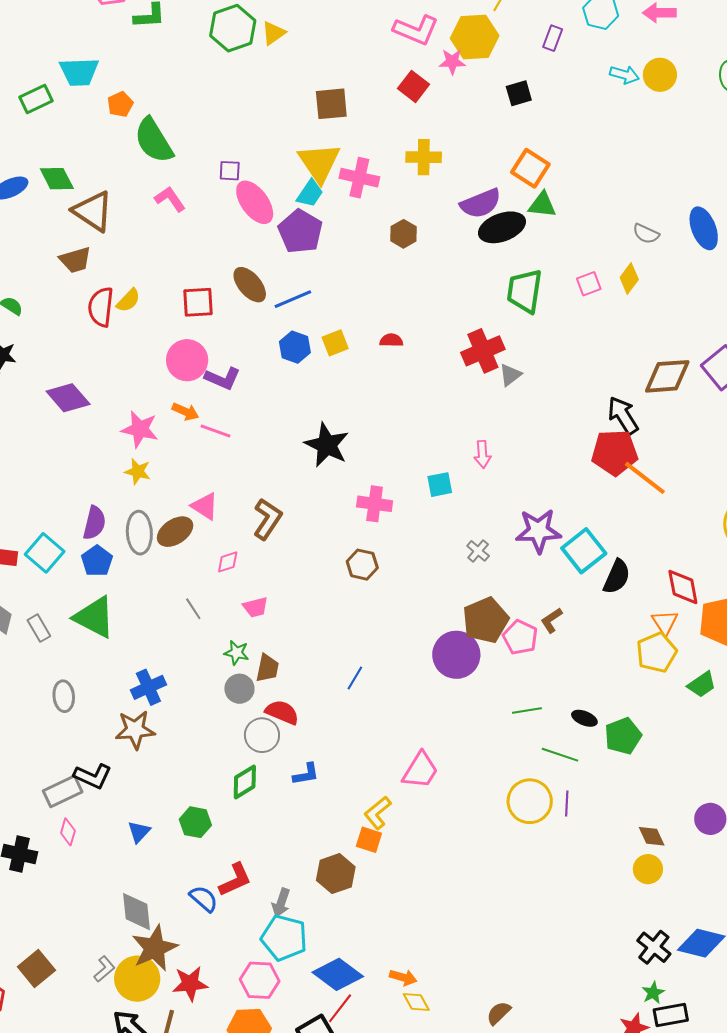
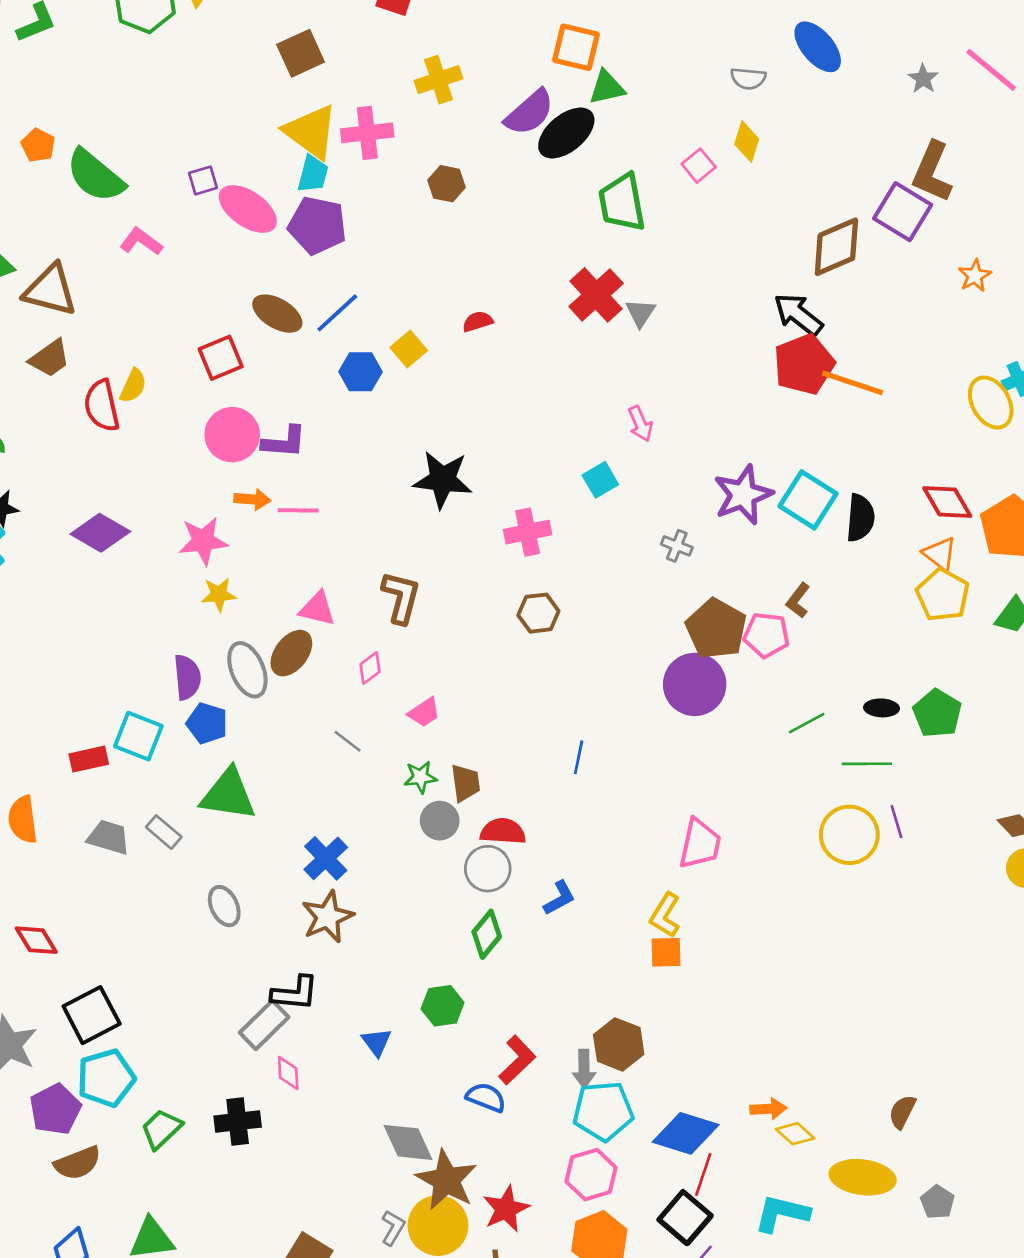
brown hexagon: (336, 874) -> (619, 1044), moved

